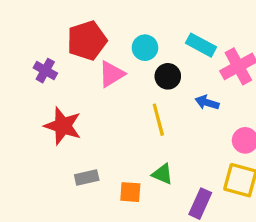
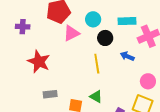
cyan rectangle: (201, 45) -> (127, 21), turned -36
purple cross: (45, 71) -> (23, 27), moved, turned -32

